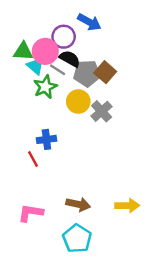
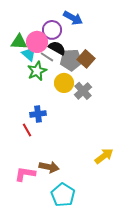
brown arrow: (78, 204) -> (49, 167), moved
yellow arrow: (127, 206) -> (104, 156), moved, turned -36

